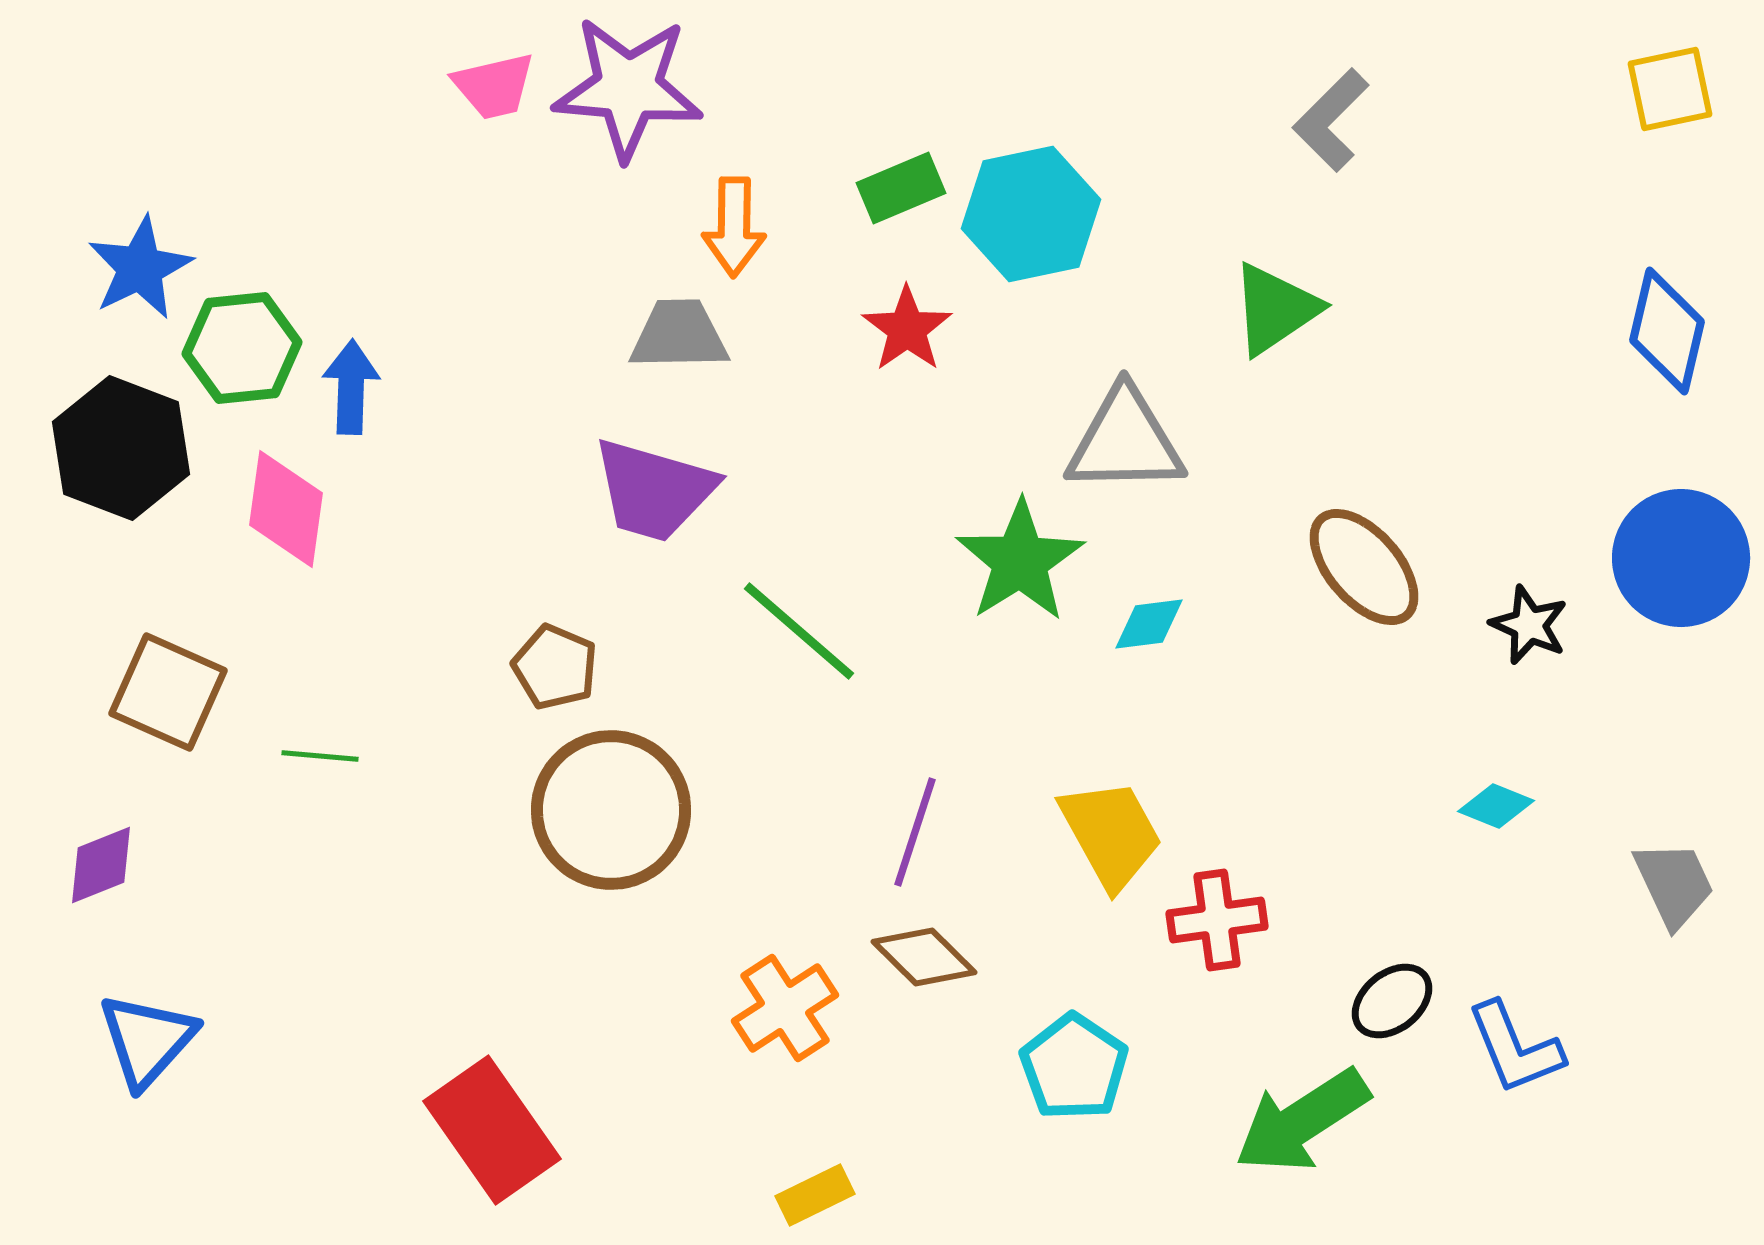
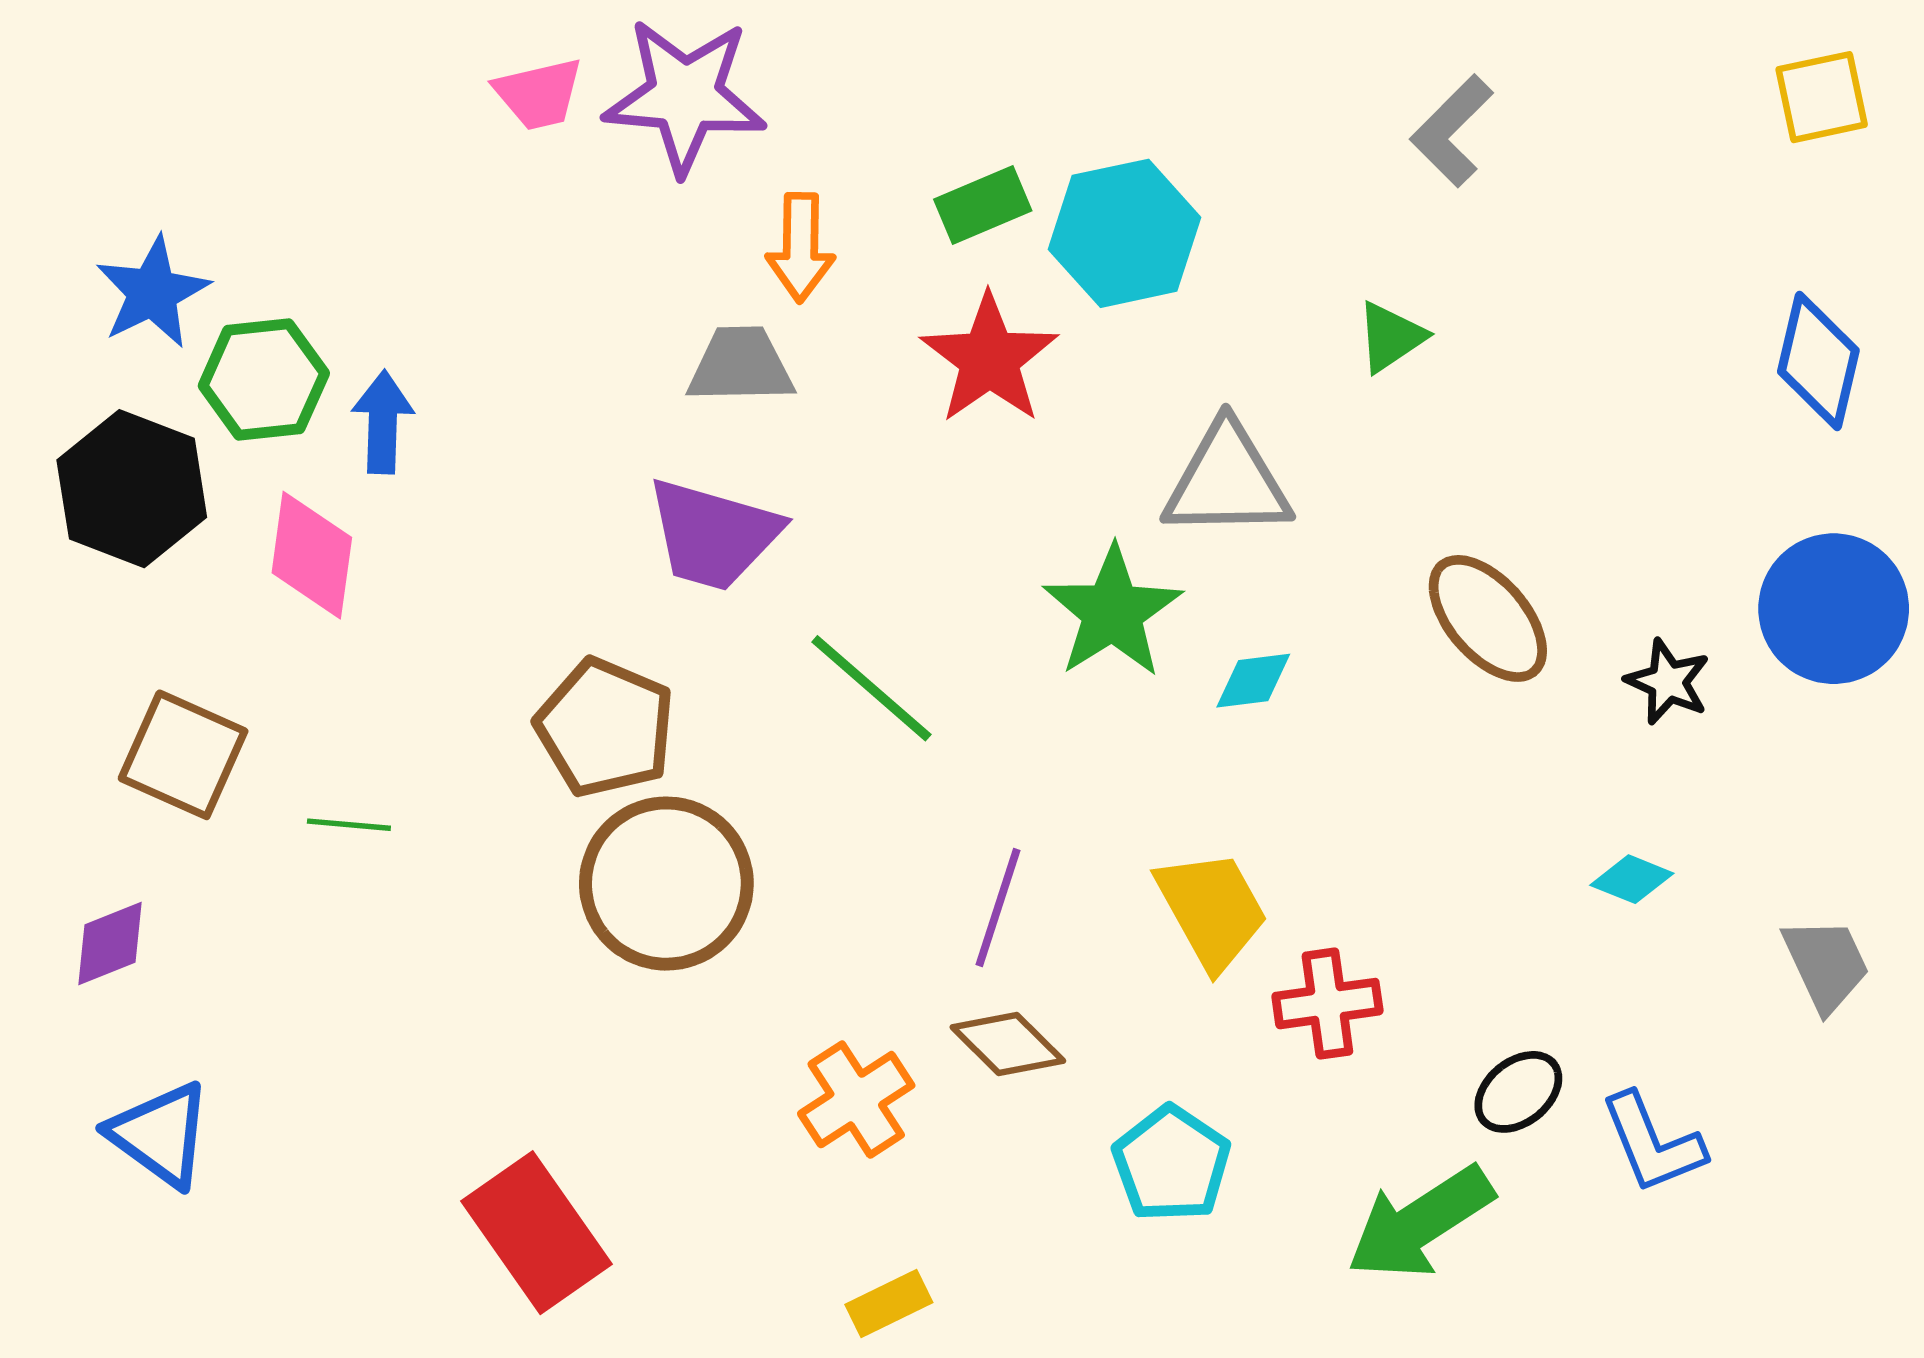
green triangle: (1275, 309) -> (1391, 337), size x0.7
red star: (907, 329) -> (989, 359), size x1.4
brown pentagon: (555, 667) -> (605, 728), size x1.5
blue triangle: (147, 1040) -> (160, 1134), turned -36

